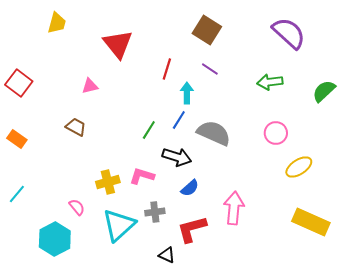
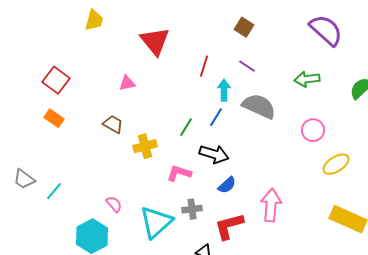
brown square: (207, 30) -> (244, 27), size x0.7
gray semicircle: (214, 133) -> (259, 106), moved
orange rectangle: (17, 139) -> (54, 118), moved
yellow cross: (108, 182) -> (145, 146), moved

